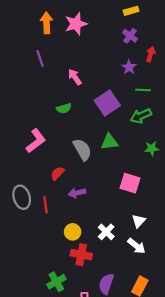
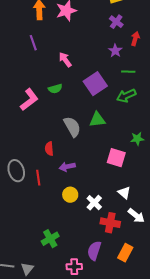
pink L-shape: (36, 141) -> (29, 100), moved
green star: (152, 148) -> (137, 139), moved
red semicircle: (57, 173) -> (49, 149), turned -48
white triangle: (139, 221) -> (124, 193), turned -32
yellow circle: (73, 232) -> (70, 195), moved
white arrow: (137, 246) -> (136, 216), moved
red cross: (81, 255) -> (110, 223), moved
green cross: (56, 282) -> (50, 239), moved

